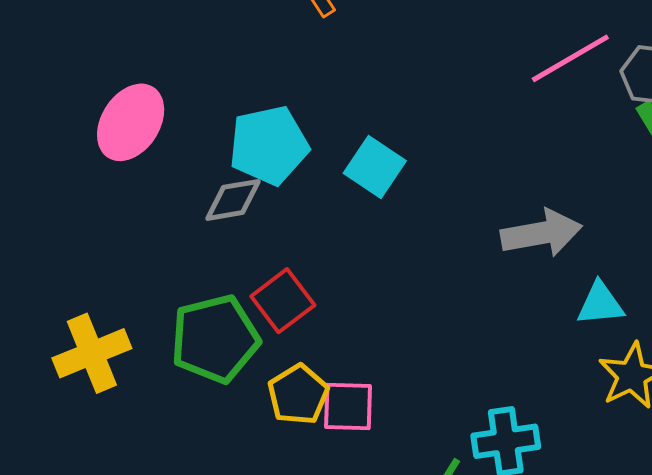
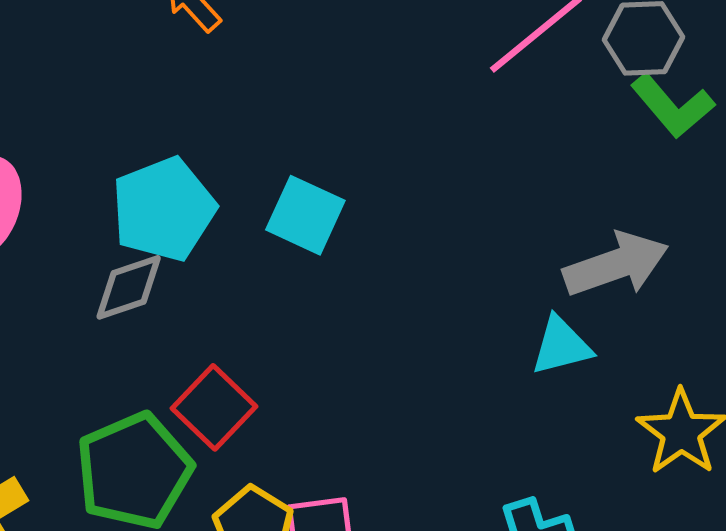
gray arrow: (541, 233) -> (616, 265), moved
cyan triangle: (600, 304) -> (561, 346), moved

